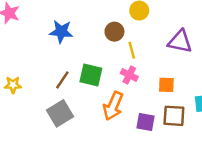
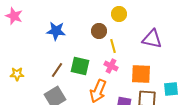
orange square: (166, 85) -> (141, 74), size x1.5

